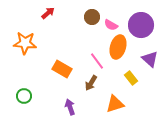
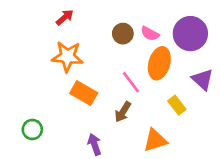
brown circle: (92, 17) -> (123, 34), moved
orange star: (25, 43) -> (67, 57), moved

